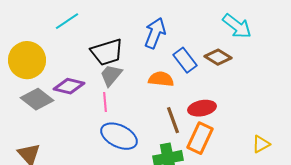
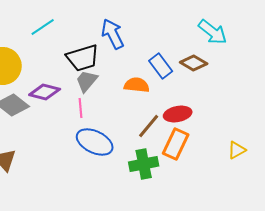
blue arrow: (155, 33) -> (113, 34), moved, turned -48
brown line: (173, 120) -> (149, 126), turned 60

